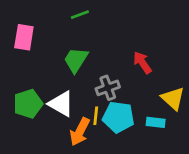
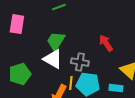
gray cross: (108, 88) -> (80, 62), turned 30
white triangle: (61, 104) -> (53, 59), moved

